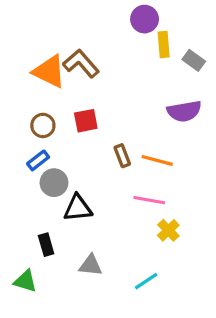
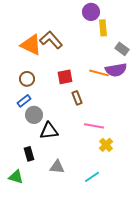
gray rectangle: (194, 60) -> (122, 49), moved
red square: (86, 121) -> (65, 77), moved
orange line: (157, 160) -> (99, 73), moved

